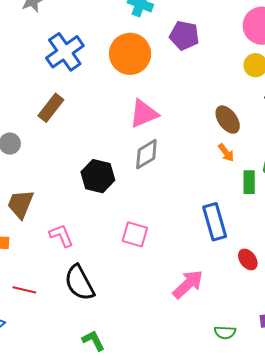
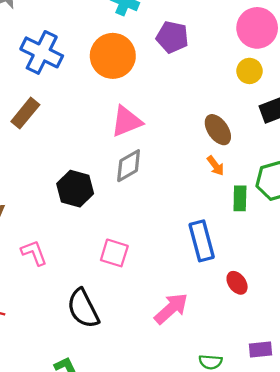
blue cross: (65, 52) -> (42, 52), turned -30
black semicircle: (79, 283) -> (83, 308), moved

